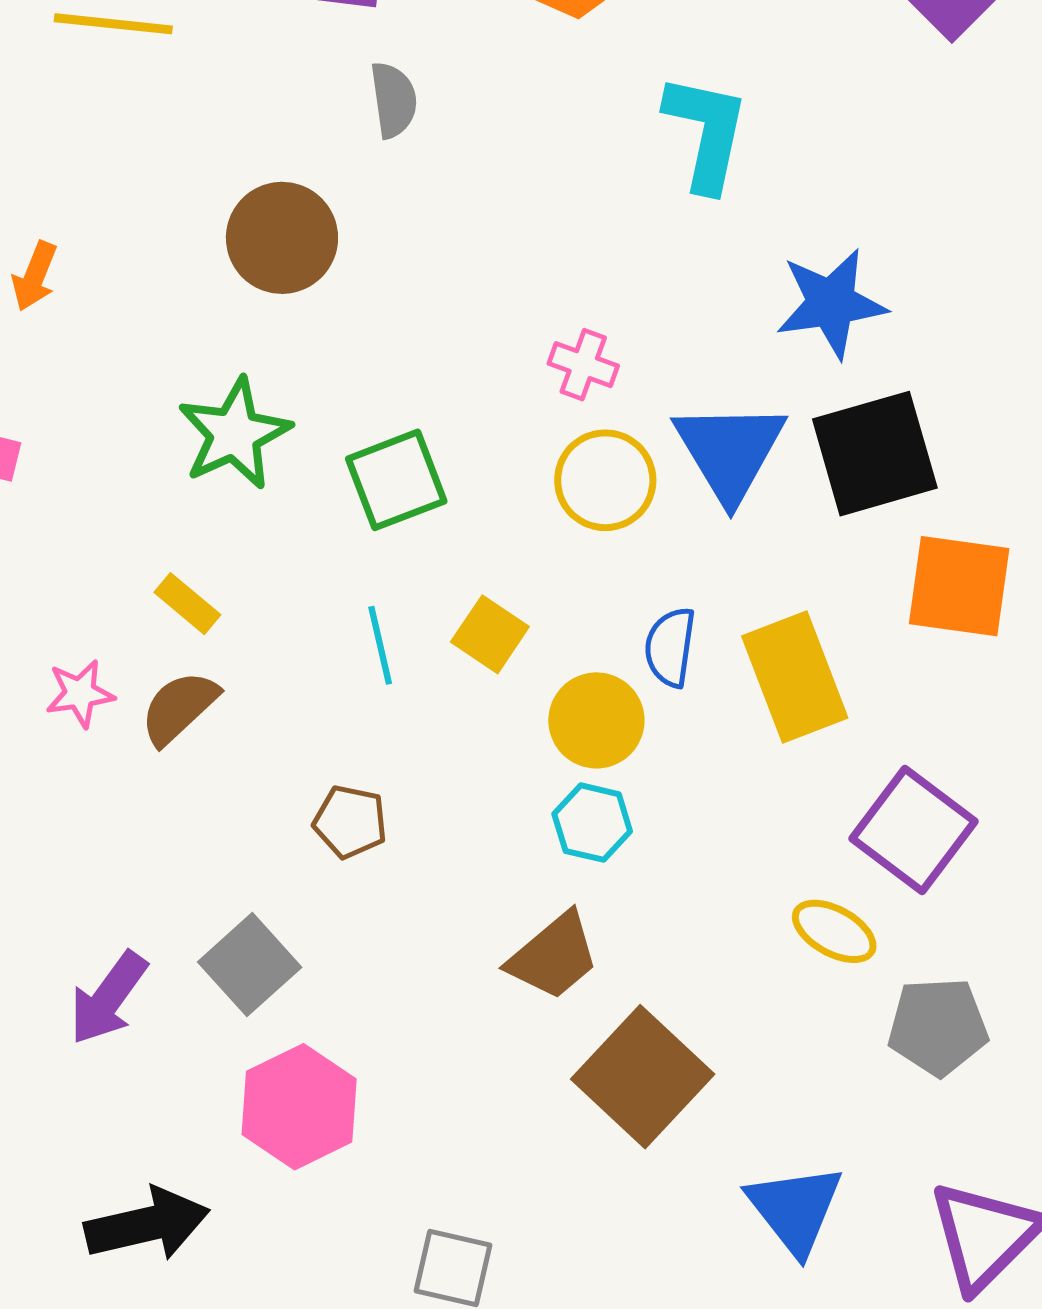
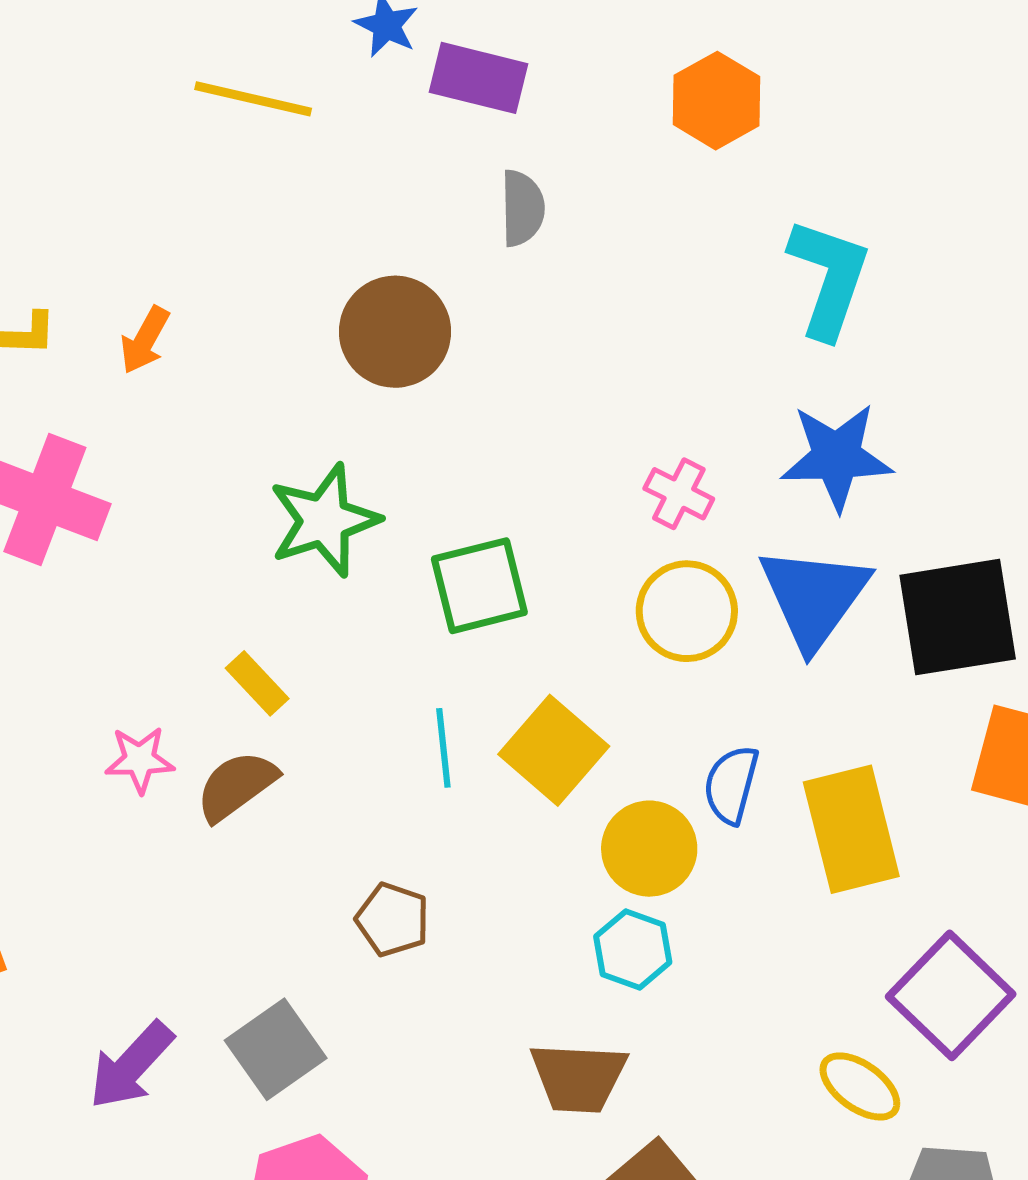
blue star: (831, 303) -> (836, 457), moved
yellow square: (490, 634) -> (554, 750), size x1.4
brown trapezoid: (554, 956) -> (578, 1077), turned 36

